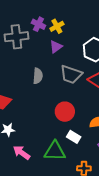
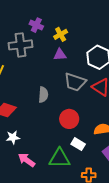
purple cross: (38, 24) -> (36, 25), moved
purple triangle: (56, 47) -> (60, 55), turned 32
gray semicircle: (38, 76) -> (43, 95), moved

